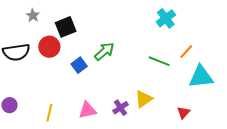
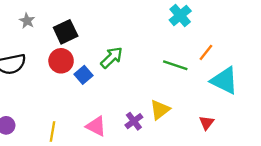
red circle: (49, 47) -> (61, 61), moved
cyan triangle: (201, 77) -> (224, 80), turned 36
pink triangle: (87, 110) -> (96, 126), turned 42

